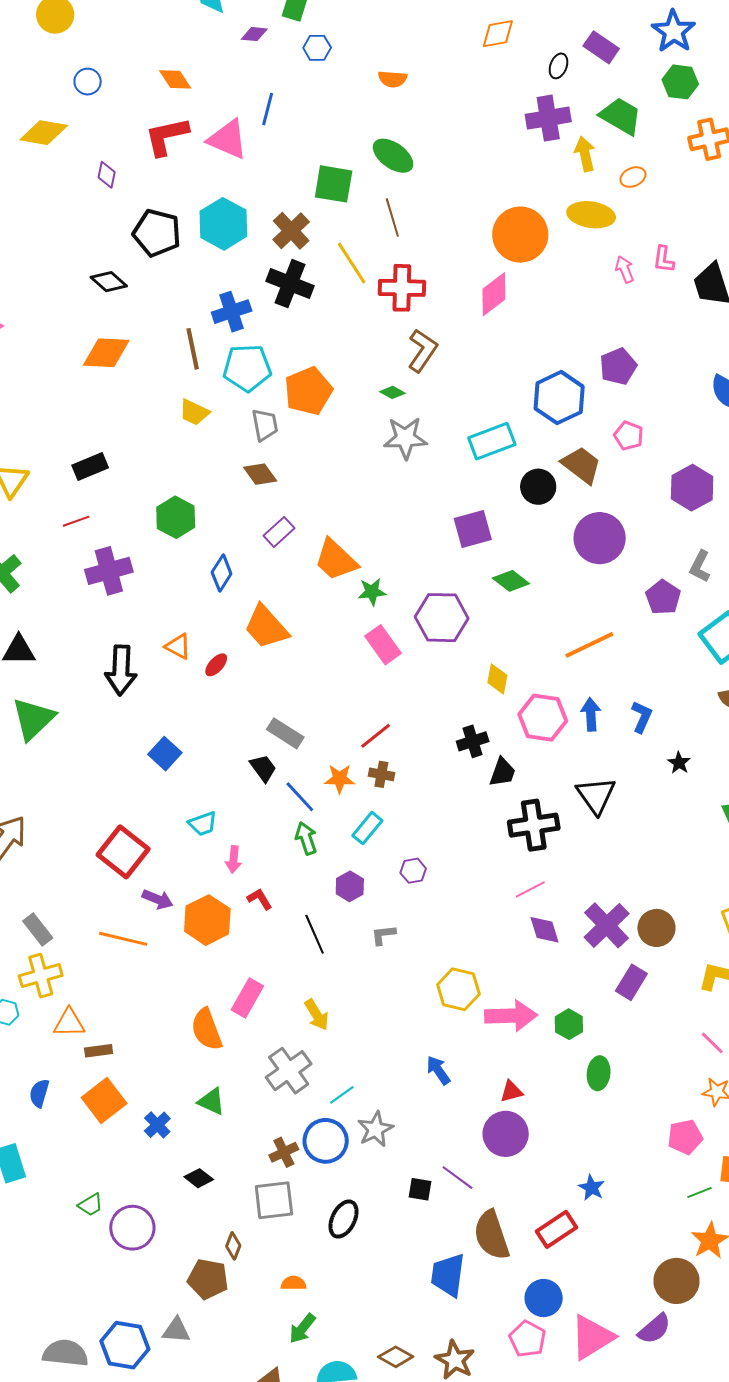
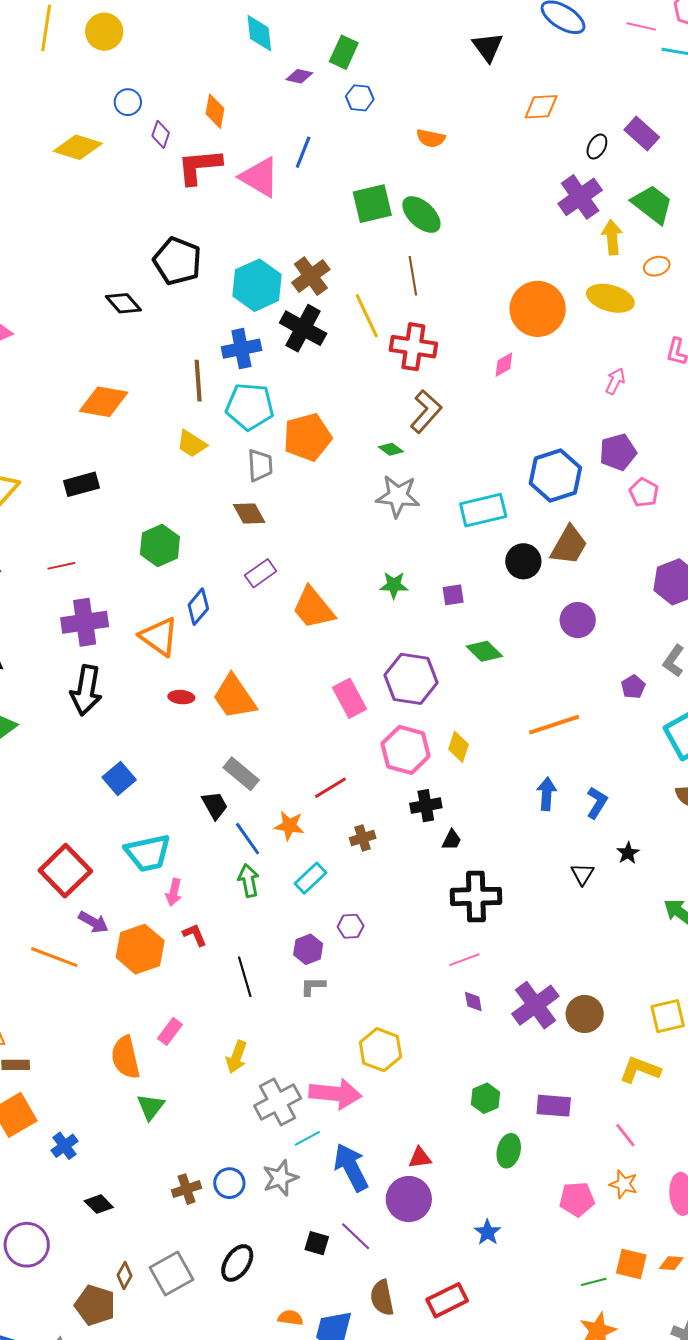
orange diamond: (175, 79) -> (215, 111), turned 36
purple cross: (548, 118) -> (580, 197), turned -33
purple diamond: (107, 175) -> (161, 134), moved
green square: (334, 184) -> (372, 204), moved, turned -30
cyan hexagon: (223, 224) -> (257, 285), moved
pink arrow: (625, 269) -> (615, 381), moved, turned 40
pink diamond: (494, 294) -> (504, 365), size x0.6
orange diamond: (106, 353) -> (104, 402), moved
pink pentagon: (629, 436) -> (644, 493), moved
brown trapezoid: (581, 465) -> (569, 545), turned 75
red line: (76, 521) -> (61, 566), moved
purple square: (473, 529) -> (453, 595), size x0.6
purple circle: (600, 538) -> (578, 620), size x0.7
purple cross: (109, 571) -> (85, 622), moved
green star: (372, 592) -> (394, 585), moved
purple pentagon: (663, 597) -> (633, 687), size x0.7
orange trapezoid: (266, 627) -> (234, 697), moved
orange triangle: (178, 646) -> (159, 637), moved, size x1.5
red ellipse: (216, 665) -> (181, 697), turned 45
pink hexagon: (543, 718) -> (406, 750), moved
black trapezoid: (502, 772) -> (452, 840), size x0.7
brown cross: (381, 774) -> (363, 838), moved, turned -35
black triangle: (596, 796) -> (582, 874), moved, size x0.6
cyan trapezoid: (203, 824) -> (148, 853), size x1.6
purple hexagon: (350, 886) -> (308, 949), moved
purple diamond: (544, 930) -> (473, 1002), size x0.7
purple rectangle: (631, 982) -> (554, 1106), moved, turned 56
pink rectangle: (247, 998) -> (170, 1031), size x0.7
yellow arrow: (317, 1015) -> (237, 1057), turned 44
pink arrow: (511, 1016) -> (335, 1094), moved
blue arrow: (438, 1070) -> (351, 1167), moved, size x1.6
gray cross: (289, 1071) -> (278, 1102), moved
cyan line: (342, 1095) -> (307, 1138), moved
green triangle: (211, 1101) -> (151, 1107), moved, turned 36
pink pentagon: (685, 1137) -> (577, 1199), moved
blue circle: (326, 1141) -> (229, 1183), size x0.7
blue star: (592, 1188) -> (488, 1232), moved
gray square: (274, 1200) -> (171, 1273), moved, turned -30
brown semicircle: (492, 1235) -> (382, 1298), size x0.7
orange semicircle: (294, 1283) -> (290, 1318), moved

